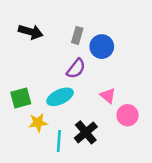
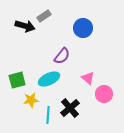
gray rectangle: (77, 35) -> (44, 16), moved, turned 40
blue circle: (102, 47) -> (83, 28), moved

